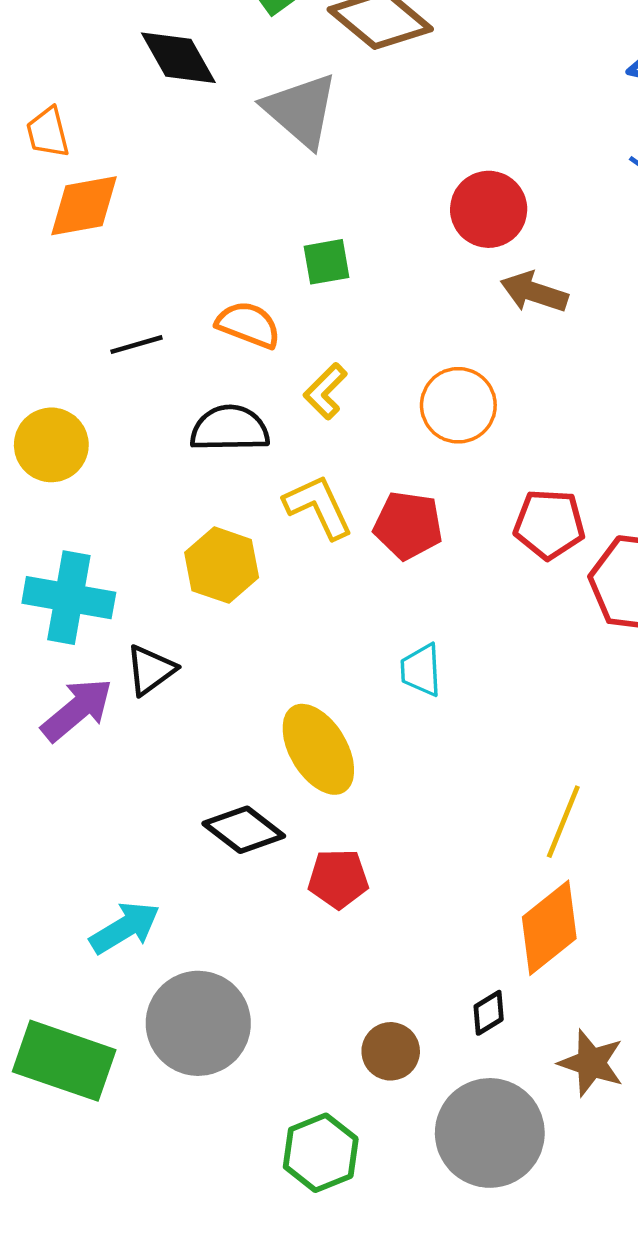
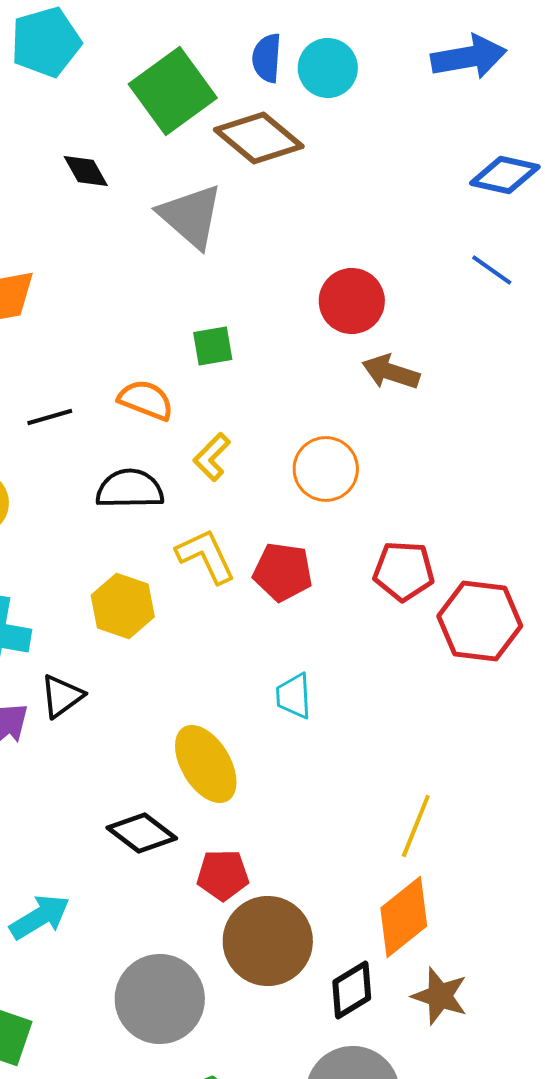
black diamond: (178, 58) -> (86, 171), size x0.7
black diamond: (489, 1013) -> (352, 990), size x1.5
gray circle: (198, 1023) -> (160, 999), moved
brown circle: (391, 1051) -> (268, 941), moved, size x1.8
brown star: (591, 1063) -> (440, 996), moved

